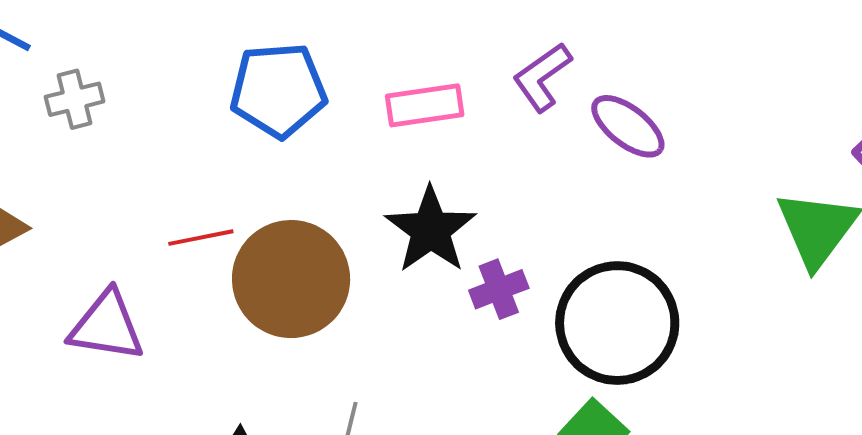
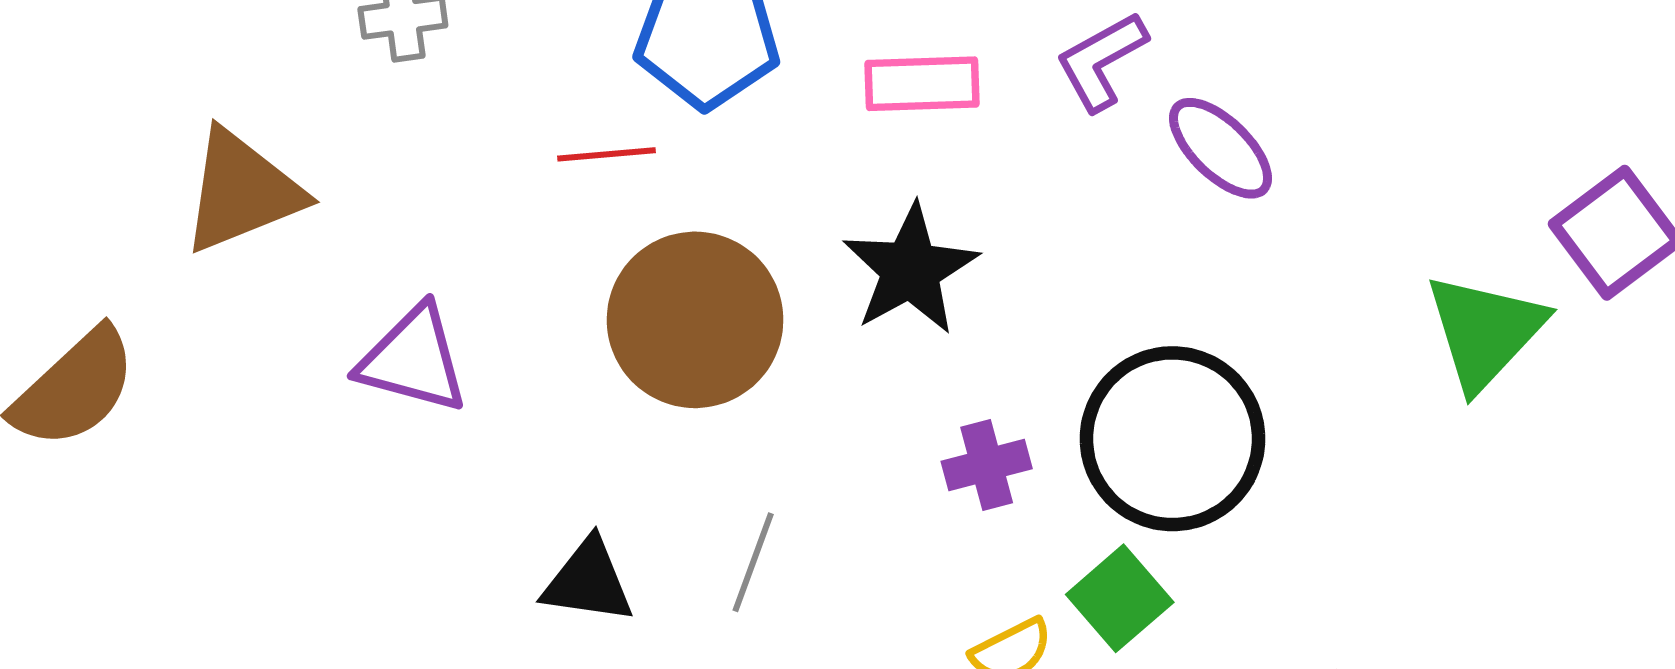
red line: (201, 238) -> (607, 154), moved
purple cross: (499, 289) -> (987, 465), moved

